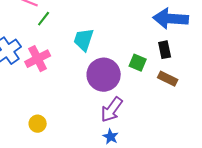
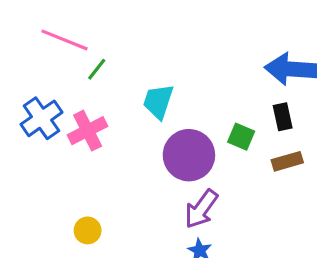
brown rectangle: (168, 79) -> (287, 161), turned -42

